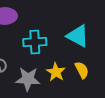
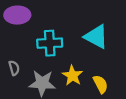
yellow semicircle: (82, 70) -> (100, 84), moved

